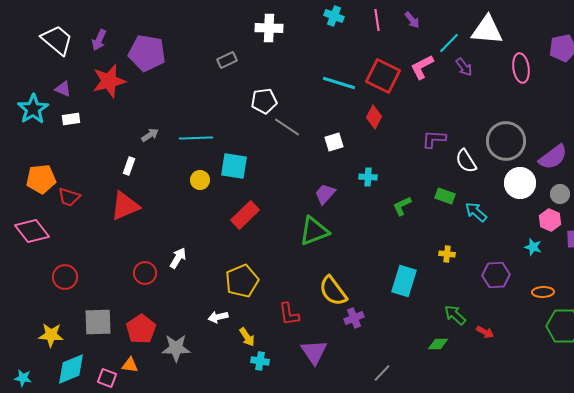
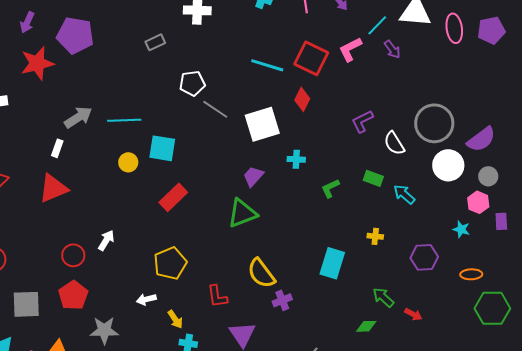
pink ellipse: (521, 68) -> (454, 28), moved
gray arrow: (150, 135) -> (78, 117), size x1.6
purple L-shape: (434, 139) -> (362, 121), turned -30
white square: (334, 142) -> (262, 124), size x1.8
red pentagon: (141, 329) -> (73, 295), moved

